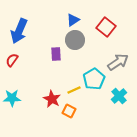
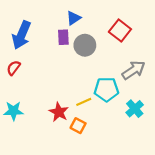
blue triangle: (73, 20) -> (74, 18), moved
purple rectangle: (56, 54) -> (63, 37), moved
cyan pentagon: (94, 79) -> (106, 89), turned 30

